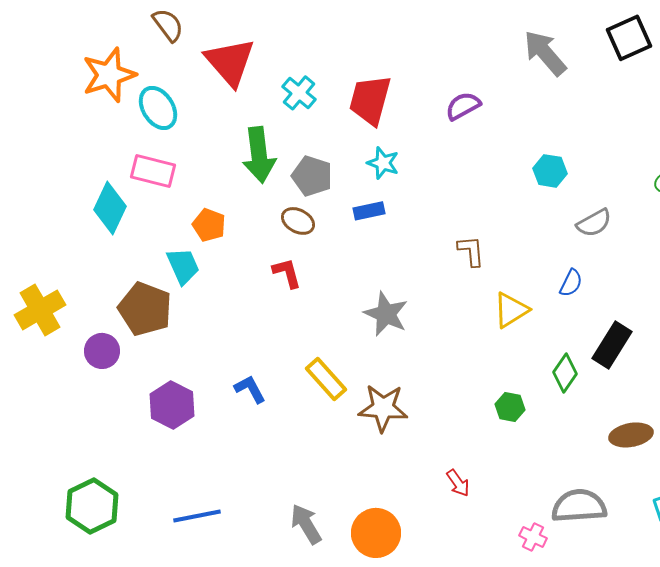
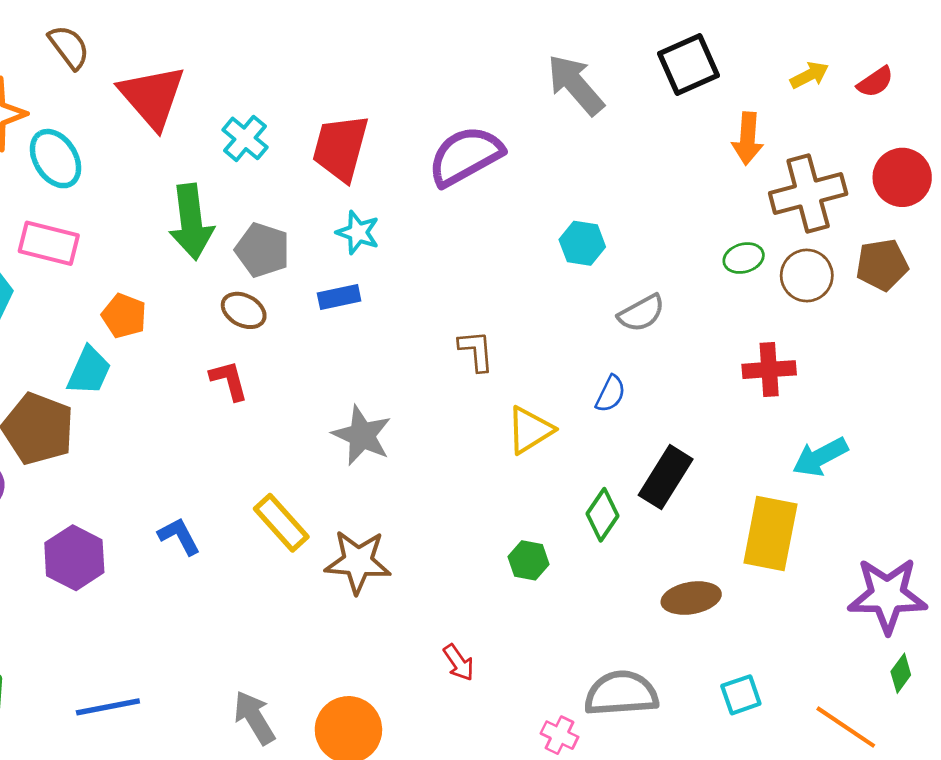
purple semicircle: (463, 106) -> (465, 156), size x1.6
cyan trapezoid: (183, 266) -> (89, 371), turned 48

